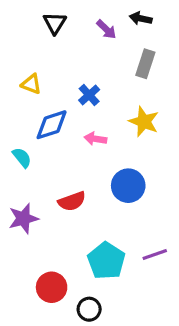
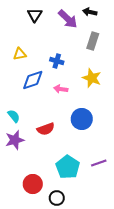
purple arrow: (106, 29) -> (68, 19), size x1.5
yellow triangle: (31, 84) -> (20, 54), turned -32
blue cross: (89, 95) -> (57, 61), turned -32
cyan semicircle: (22, 158) -> (14, 116), moved

